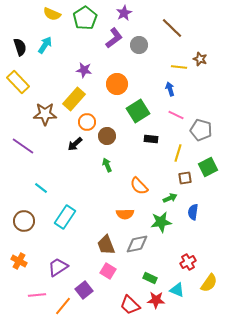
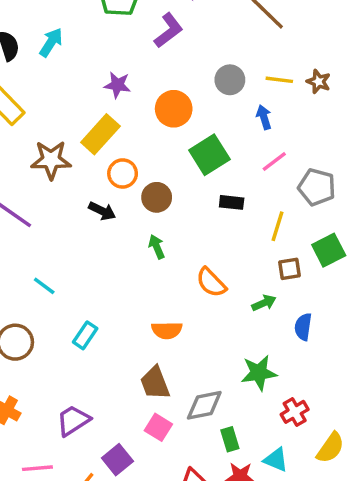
gray circle: (139, 45) -> (230, 80), moved
brown star: (200, 59) -> (318, 81), moved
pink line: (176, 115) -> (274, 162), turned -63
black arrow: (75, 144) -> (102, 211), turned -112
orange semicircle: (125, 214) -> (167, 330), moved
cyan rectangle: (65, 217) -> (85, 335), size x0.7
green star: (161, 222) -> (259, 373), moved
gray diamond: (137, 244) -> (204, 405), moved
green rectangle: (150, 278) -> (230, 439), turned 48

